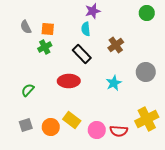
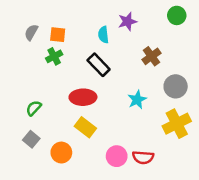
purple star: (93, 11) -> (127, 21), moved
gray semicircle: (26, 27) -> (31, 32), turned 56
brown cross: (116, 45) -> (152, 56), moved
yellow cross: (147, 119) -> (177, 124), moved
yellow rectangle: (72, 120) -> (85, 127), moved
gray square: (26, 125) -> (31, 139), moved, turned -32

